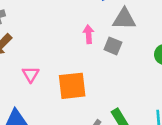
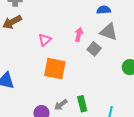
pink triangle: (31, 74) -> (45, 40), moved

